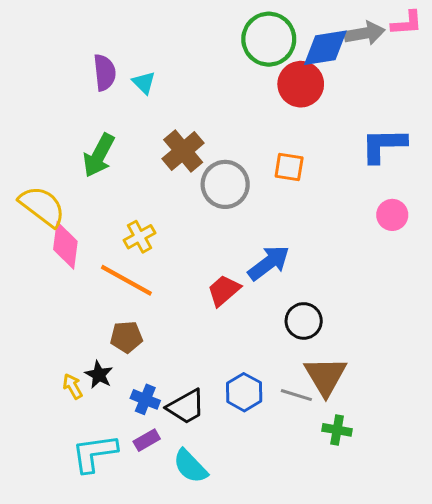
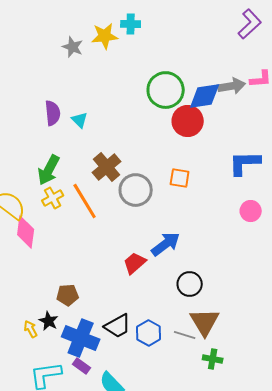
yellow cross: (139, 237) -> (53, 198), moved
orange line: (126, 280) -> (85, 201), moved, turned 30
blue cross: (145, 399) -> (81, 338), size x1.8
black trapezoid: (186, 407) -> (118, 326), moved
purple rectangle: (147, 440) -> (82, 366), turned 66

